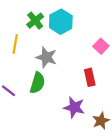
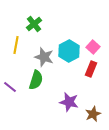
cyan hexagon: (61, 22) -> (69, 51), moved
red rectangle: (90, 77) -> (91, 69), moved, turned 35

